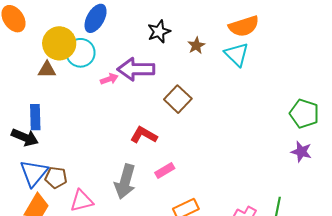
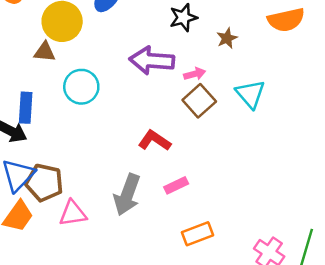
cyan circle: (80, 53) -> (81, 87), moved
cyan triangle: (237, 54) -> (250, 94), moved
pink arrow: (109, 79) -> (195, 74), moved
brown pentagon: (56, 178) -> (44, 183), size x1.4

